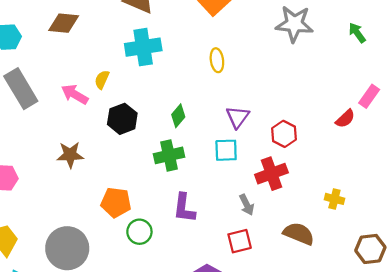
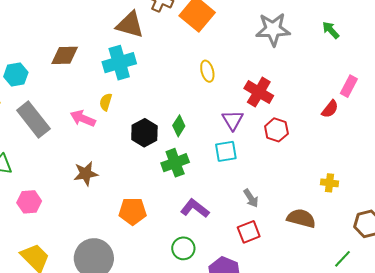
cyan cross: (143, 47) -> (119, 63), moved
black hexagon: (122, 119) -> (144, 133), moved
red cross: (271, 174) -> (259, 92), moved, turned -32
purple L-shape: (184, 208) -> (195, 208), turned 128
green circle: (139, 232) -> (183, 248), moved

